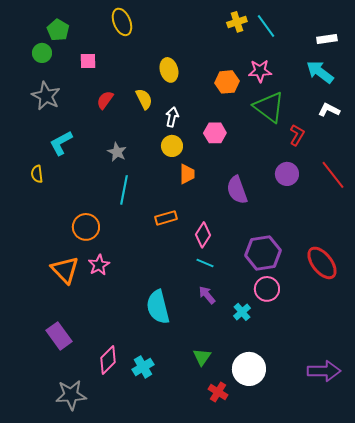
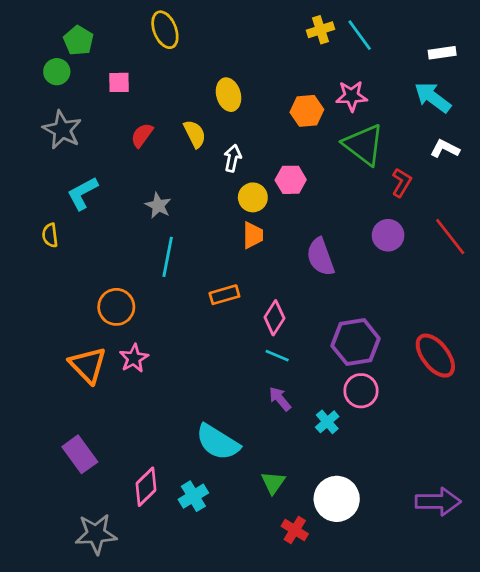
yellow circle: (172, 146) -> (253, 197), moved
cyan semicircle: (158, 307) -> (218, 442), moved, turned -44

